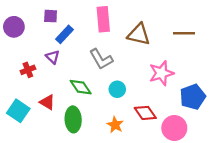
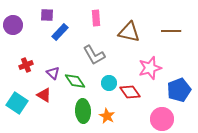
pink rectangle: (103, 19) -> (96, 18), size x0.7
purple triangle: (53, 57) -> (53, 73), moved
red diamond: (145, 113) -> (130, 92), moved
green ellipse: (73, 119) -> (83, 111), moved

